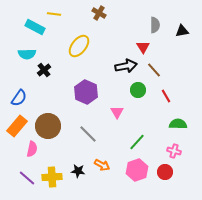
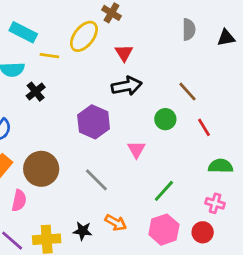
yellow line: (54, 14) -> (49, 56), moved
yellow ellipse: (79, 46) -> (84, 36), moved
red triangle: (143, 47) -> (124, 53), moved
black arrow: (126, 66) -> (127, 86), moved

